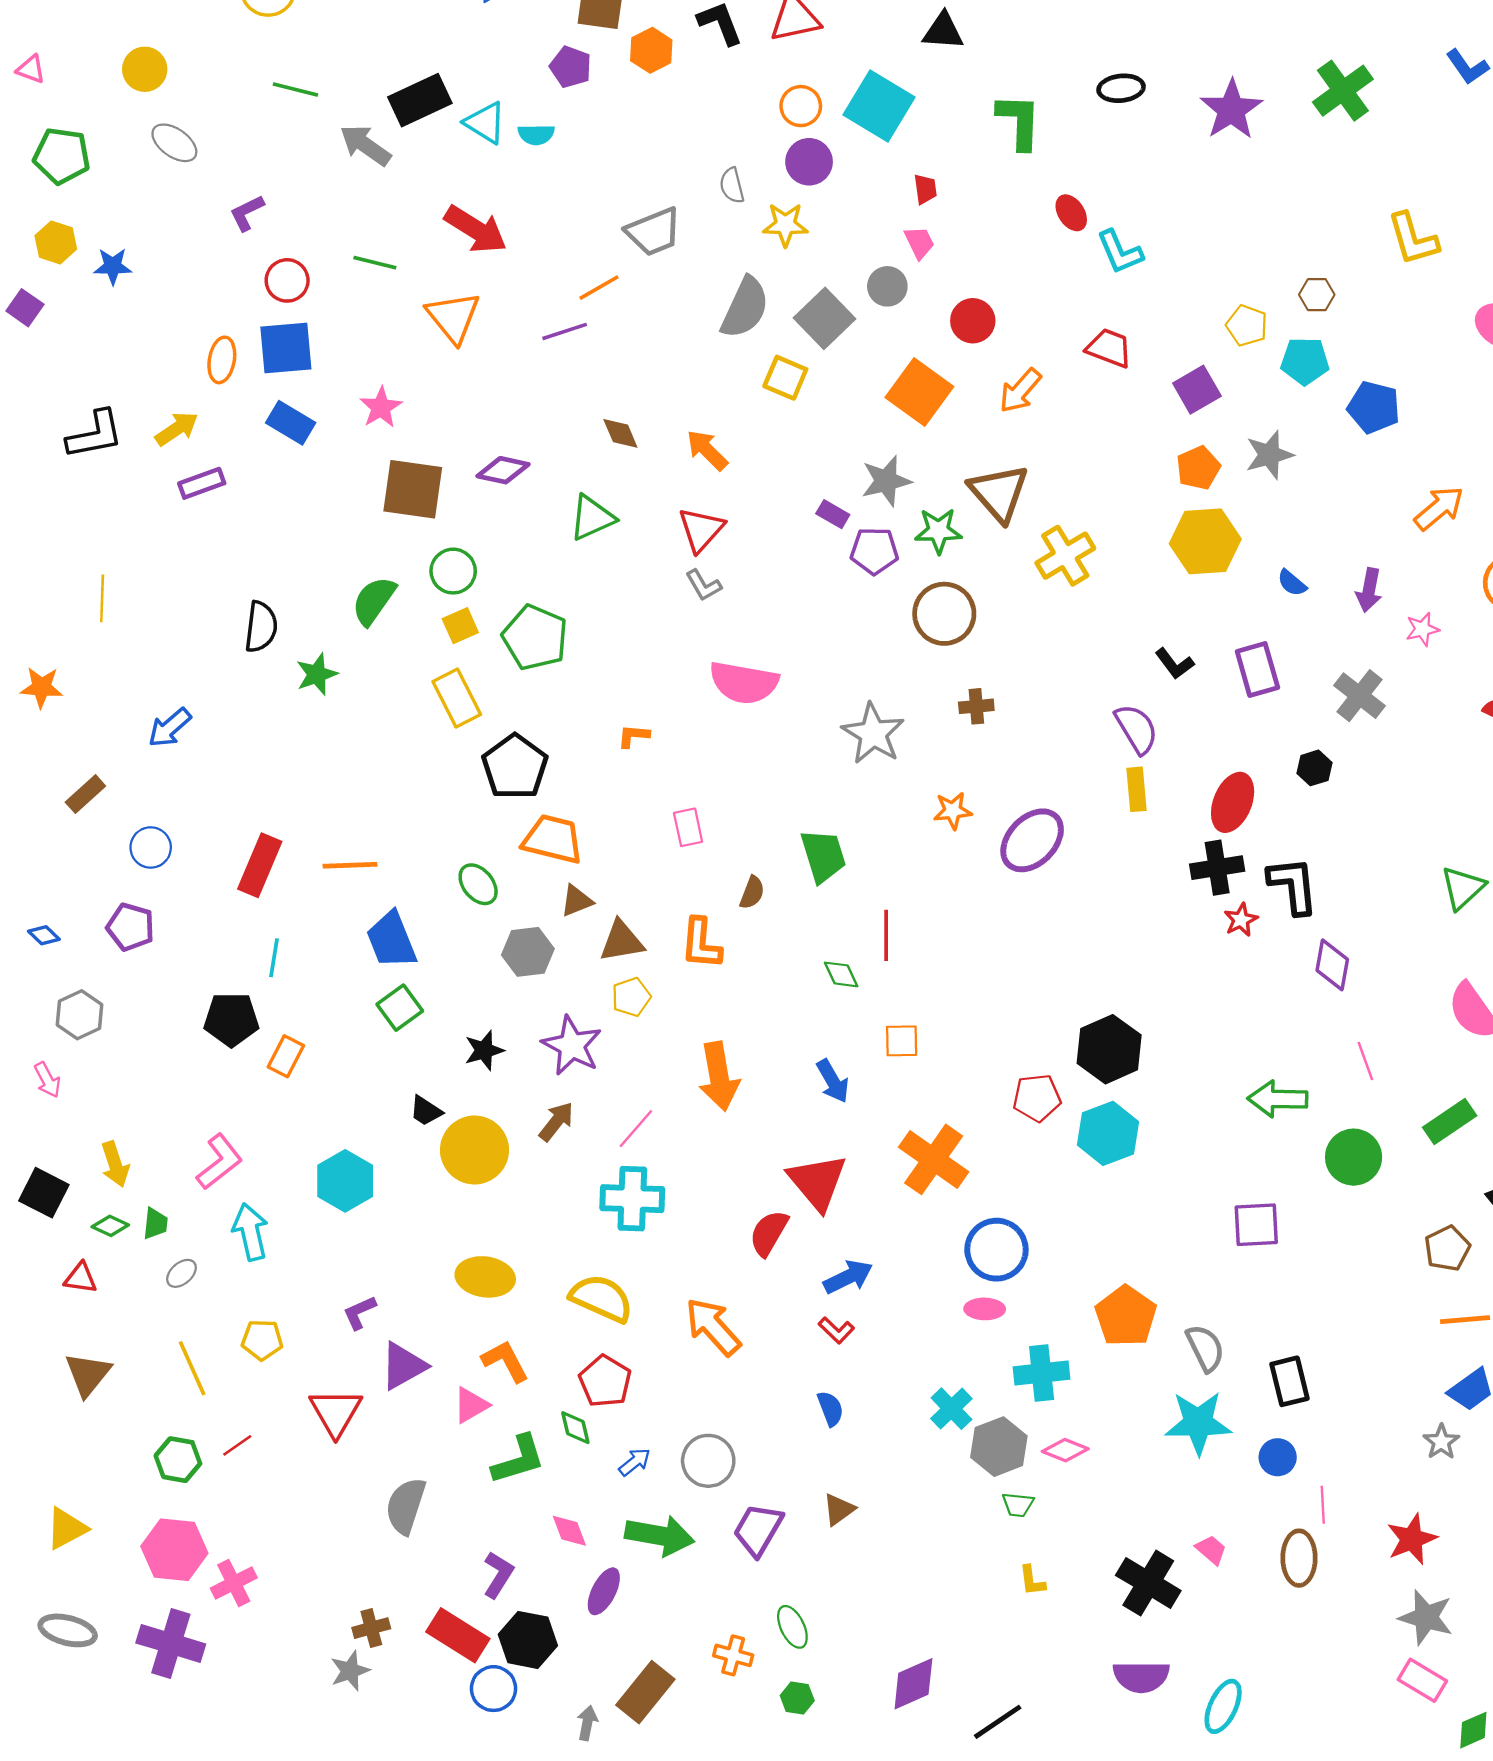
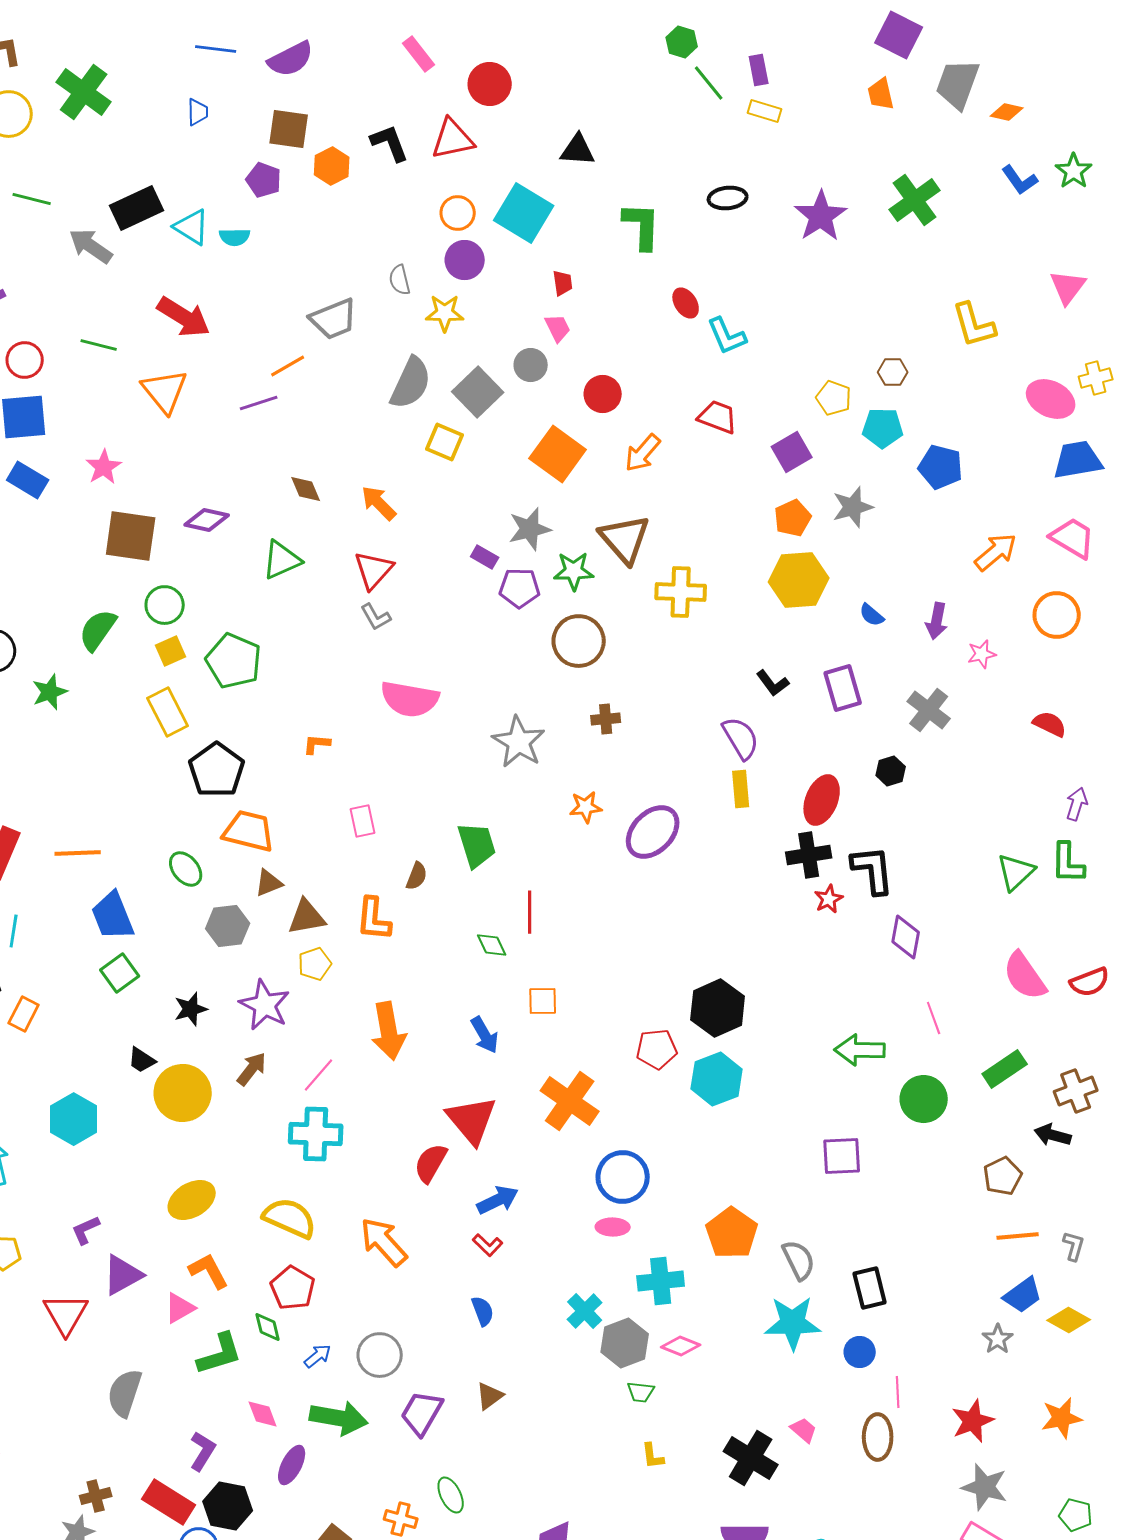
yellow cross: (1065, 556) -> (681, 592), turned 33
yellow ellipse: (485, 1277) -> (192, 1200), turned -39

